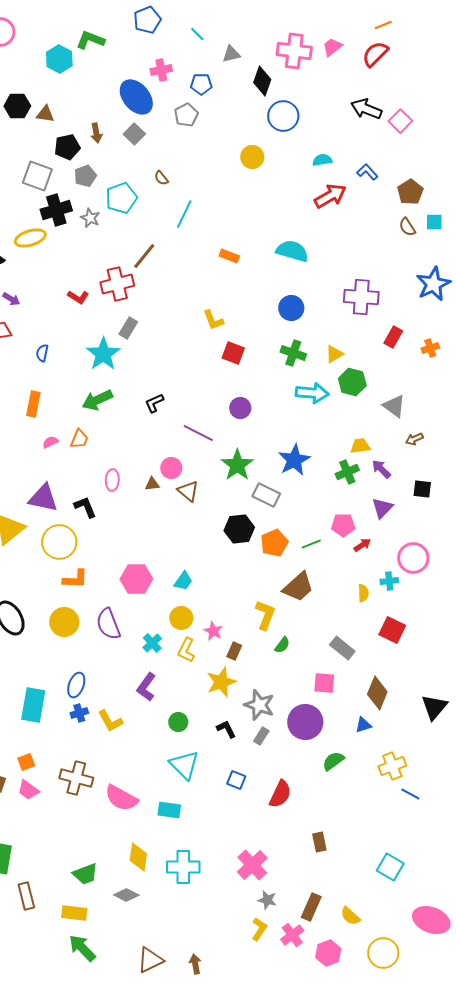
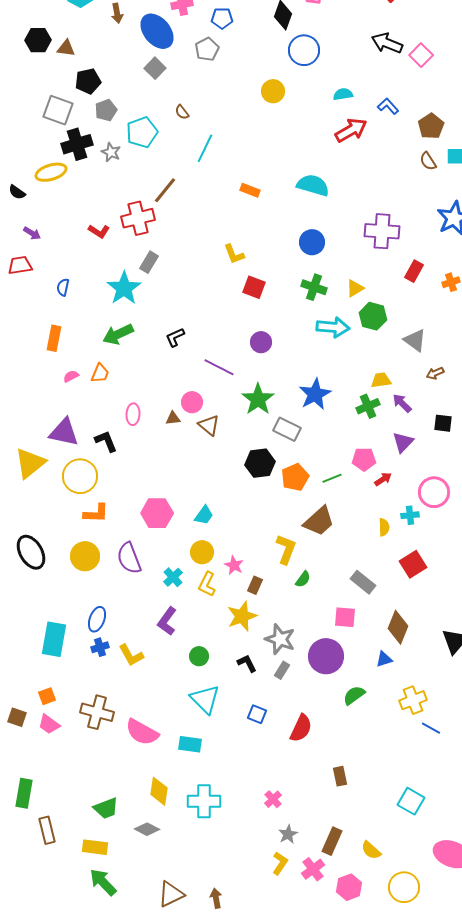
brown arrow: (96, 133) -> (117, 13), moved
red square: (392, 630) -> (413, 564), turned 32
pink cross: (252, 865) -> (273, 799), size x0.6
gray star: (267, 900) -> (288, 834), turned 30

